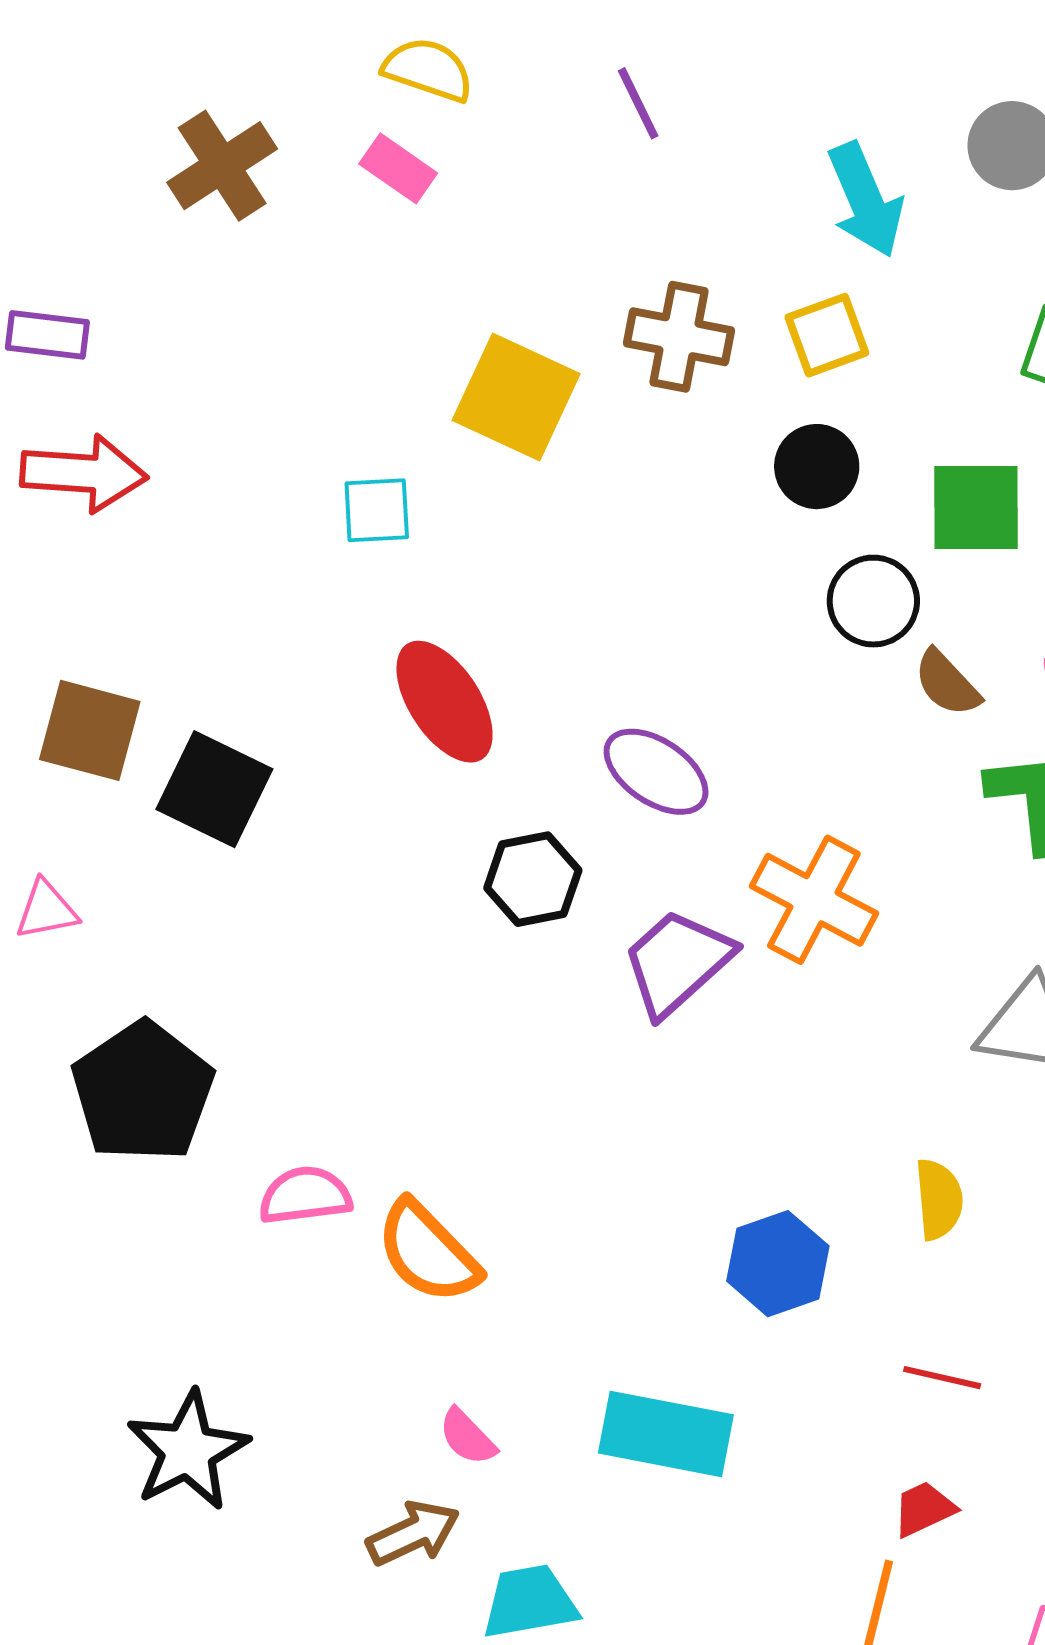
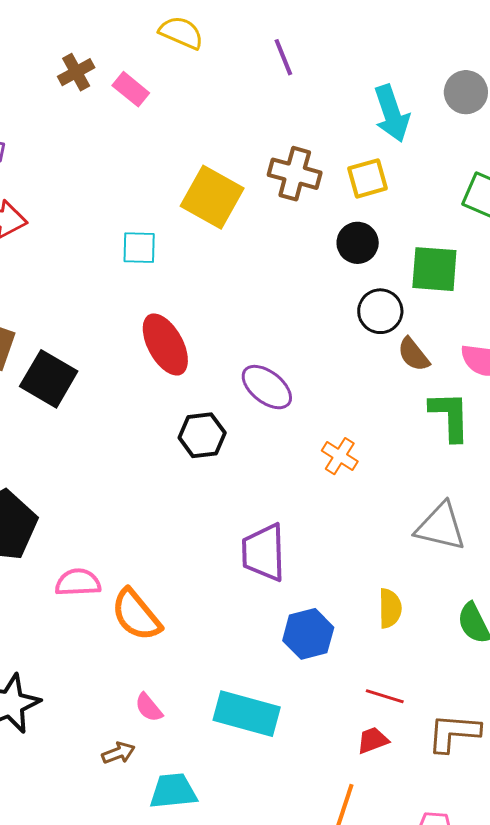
brown cross: (222, 166) -> (76, 72), size x0.7
pink rectangle: (398, 168) -> (131, 89), moved
orange cross: (814, 900) -> (340, 456), size x0.6
purple trapezoid: (677, 962) -> (264, 552), moved, turned -54
red trapezoid: (924, 1509) -> (373, 740), moved
brown arrow: (413, 1533) -> (118, 753), size x0.7

